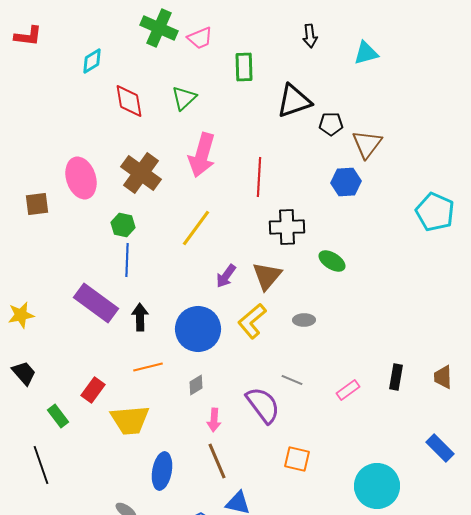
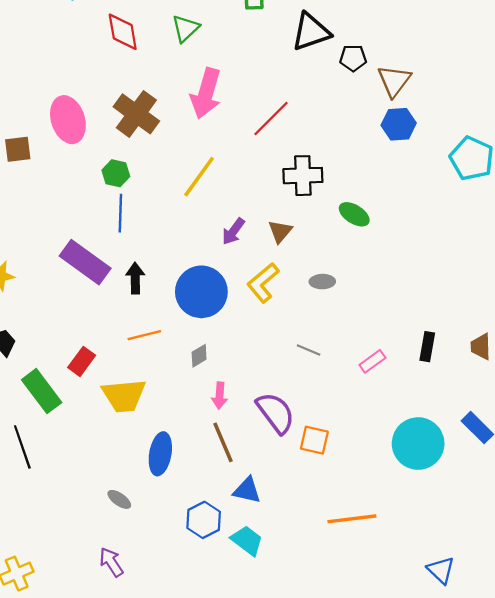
red line: (259, 177) -> (271, 118), turned 42
blue hexagon: (346, 182) -> (399, 124), moved
brown triangle: (267, 276) -> (280, 231), size x0.7
purple semicircle: (263, 405) -> (276, 413), moved
green rectangle: (58, 416) -> (42, 391), size x1.6
cyan circle: (377, 486) -> (418, 444), moved

